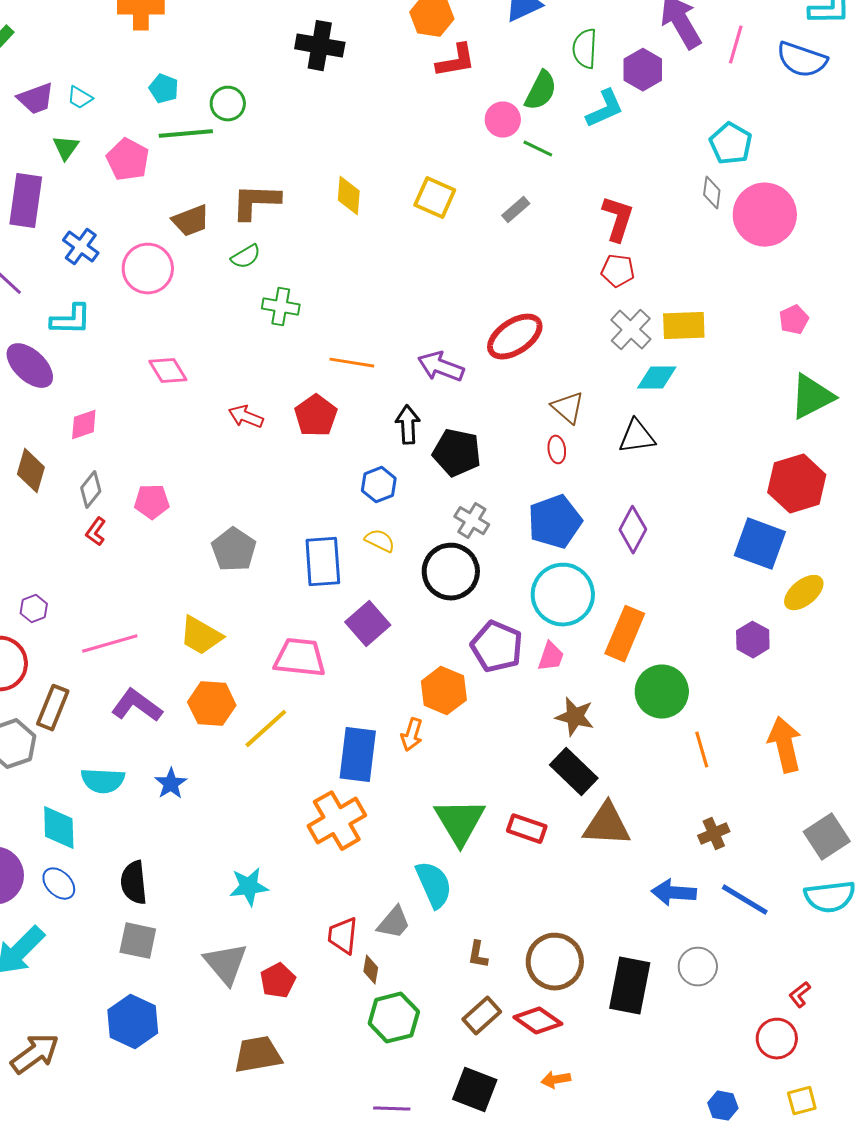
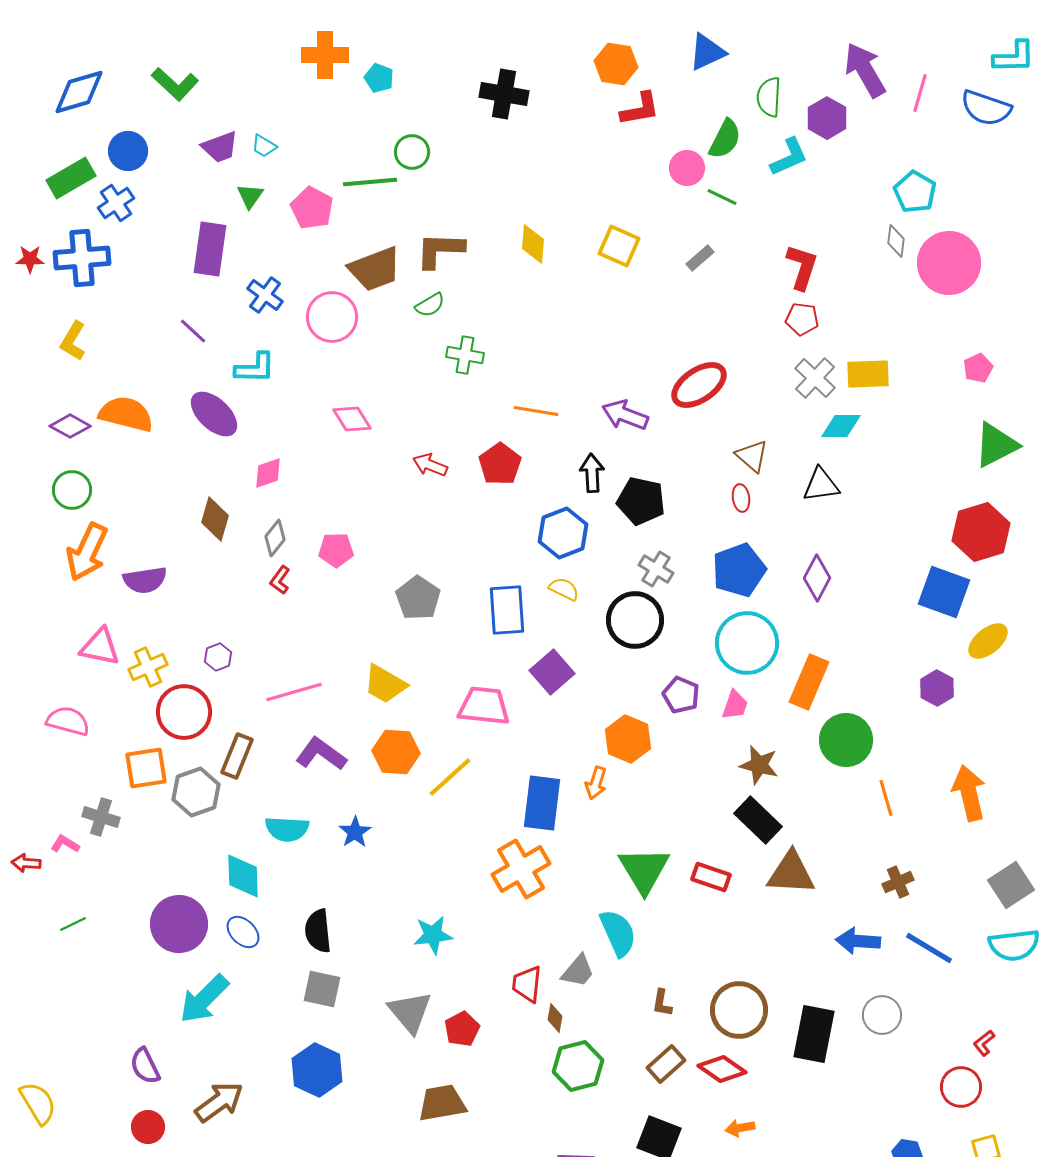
cyan pentagon: (164, 89) -> (379, 78), moved
brown trapezoid: (191, 221) -> (375, 269), size x1.4
blue hexagon: (379, 485) -> (563, 533), size x1.4
purple pentagon: (497, 647) -> (681, 695), size x0.7

